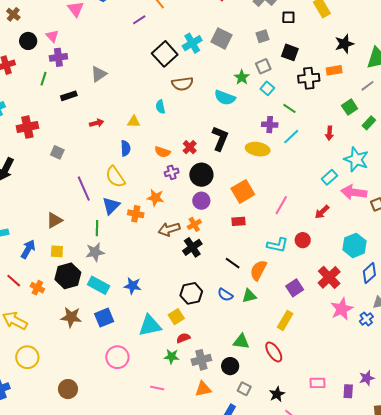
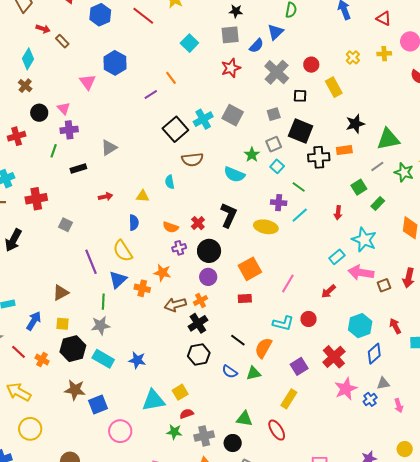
black square: (290, 52) -> (301, 131), size x1.4
black hexagon: (191, 293) -> (199, 354), moved
blue square: (104, 318) -> (98, 405), moved

